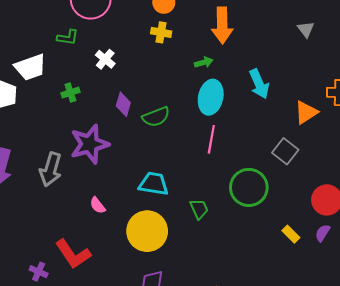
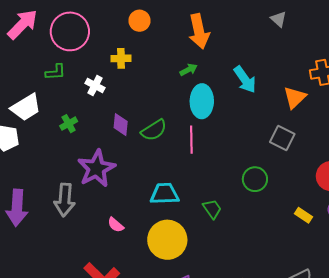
yellow cross: (161, 32) -> (121, 58), moved
pink line: (211, 139) -> (191, 140), moved
green circle: (249, 187) -> (255, 179), size x0.7

